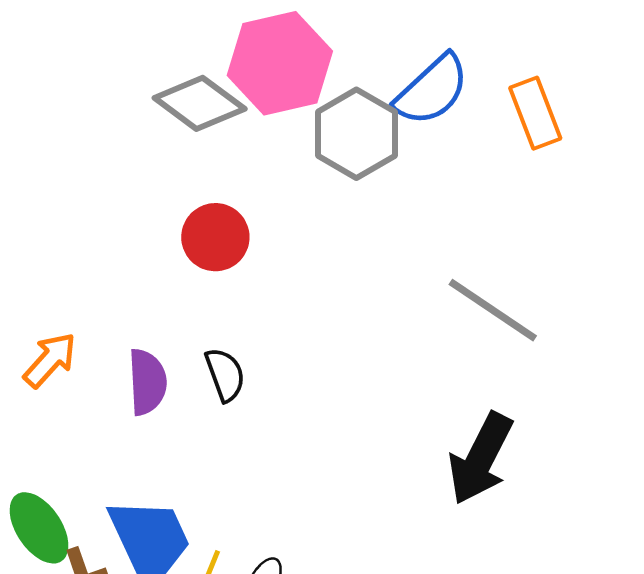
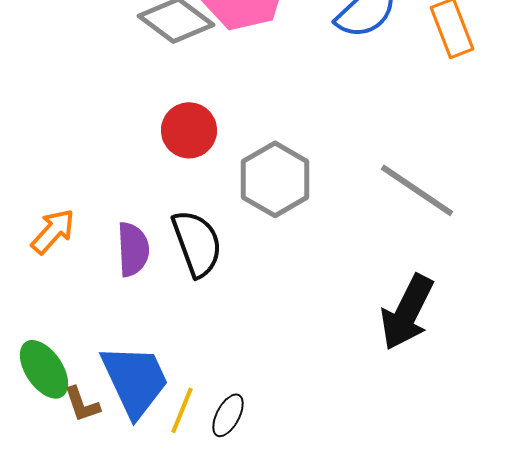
gray hexagon: (356, 134) -> (275, 179), moved
black semicircle: (225, 375) -> (197, 243), size x1.5

